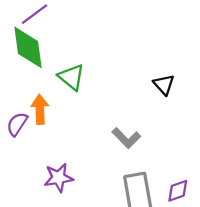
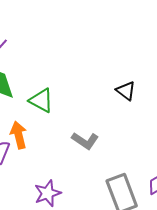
gray L-shape: (126, 138) -> (85, 141), moved

